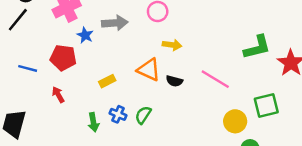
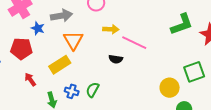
orange triangle: (149, 70) -> (73, 40), moved, turned 40
pink line: (215, 79) -> (134, 43), moved
yellow rectangle: (107, 81) -> (60, 65), size x1.5
red arrow: (58, 95) -> (30, 80), moved

